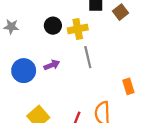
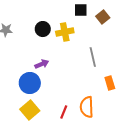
gray line: (88, 57) -> (93, 57), moved
blue circle: (24, 71) -> (30, 83), moved

